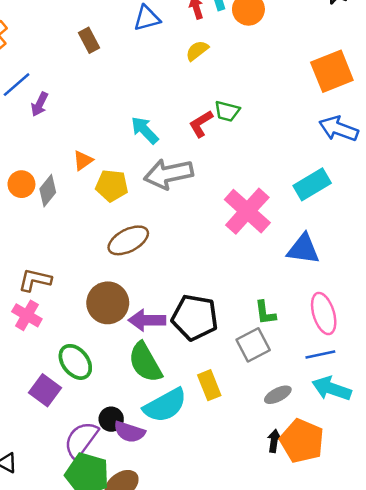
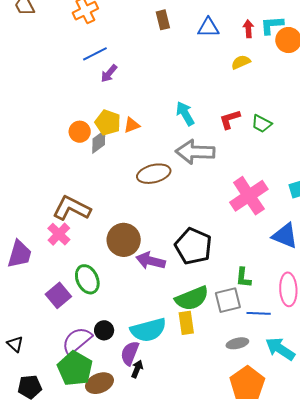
brown rectangle: (89, 40) -> (163, 20), moved
green trapezoid: (227, 111) -> (262, 124), moved
yellow pentagon: (112, 186) -> (108, 123), moved
brown ellipse: (128, 240) -> (154, 174), moved
brown L-shape: (35, 280) -> (72, 208), size x1.4
black pentagon: (195, 317) -> (193, 246), moved
blue line: (320, 355) -> (259, 313), moved
green semicircle: (145, 362) -> (192, 298), moved, turned -96
purple semicircle: (129, 432) -> (130, 353), moved, turned 80
black arrow: (274, 441) -> (137, 369), moved

